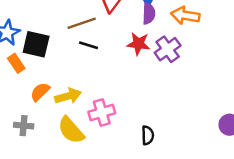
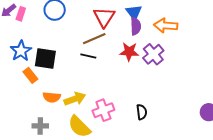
brown line: (82, 23) -> (94, 39), moved
orange semicircle: (40, 92) -> (52, 97), turned -126
black semicircle: (148, 135) -> (142, 112), moved

